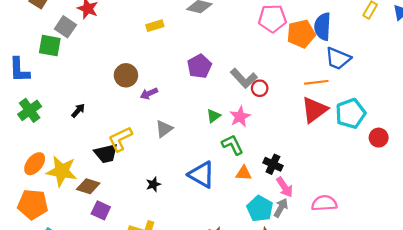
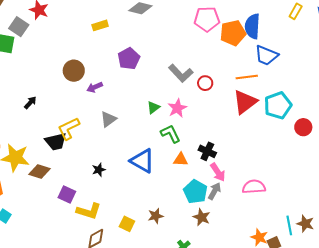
purple pentagon: (199, 66) -> (129, 59), moved
red circle: (260, 88) -> (205, 83), moved
purple square: (101, 210) -> (67, 194), moved

